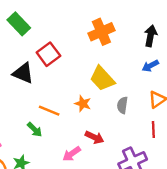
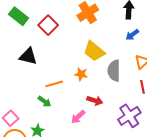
red square: (48, 54) -> (48, 25), moved
gray semicircle: (122, 105) -> (114, 71), size x1.5
orange line: (49, 111) -> (54, 84), turned -30

